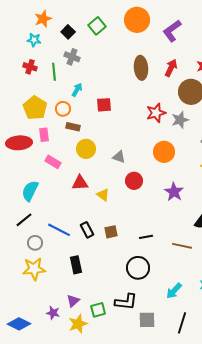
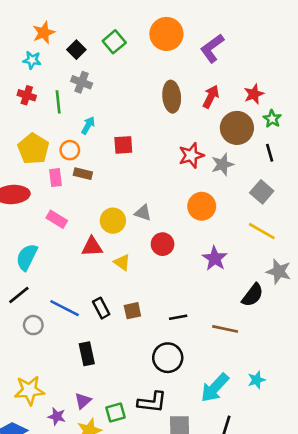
pink rectangle: (44, 135) -> (55, 178), moved
yellow circle: (86, 149) -> (113, 221), moved
yellow star: (34, 269) -> (29, 390), moved
cyan arrow: (174, 291) -> (215, 388), size x1.4

